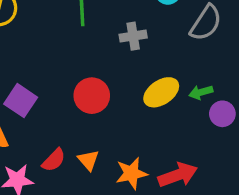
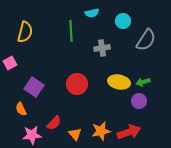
yellow ellipse: (161, 92) -> (119, 82), turned 45
purple circle: (222, 114) -> (139, 101), moved
orange triangle: (88, 160) -> (75, 134), moved

